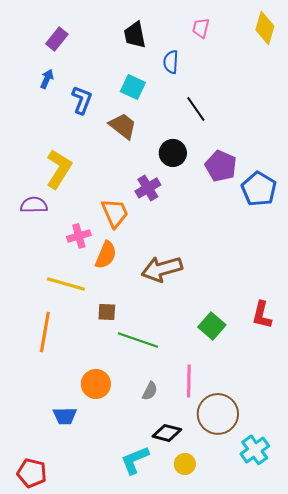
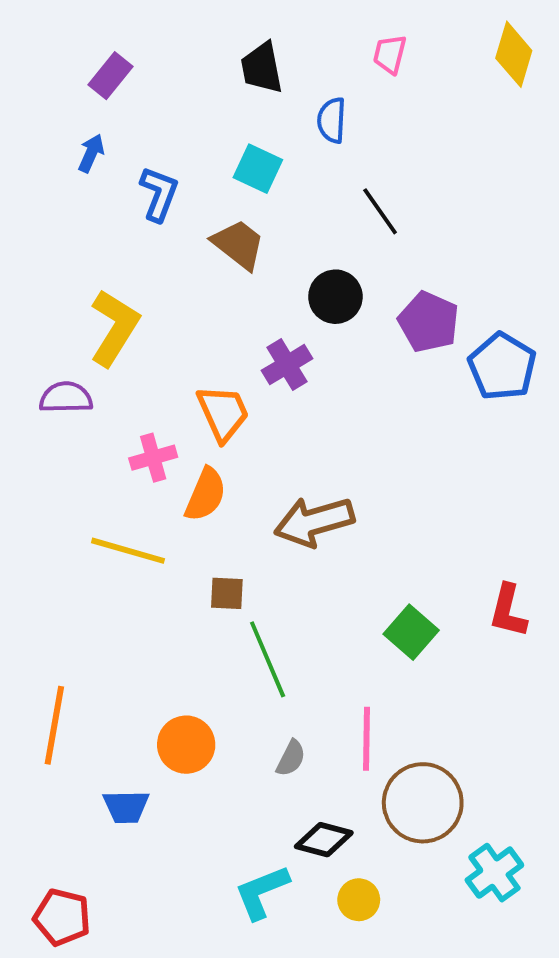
brown square: (107, 312) -> (227, 593), moved
orange line: (45, 332) -> (54, 725), moved
green line: (138, 340) -> (268, 659), turned 48

